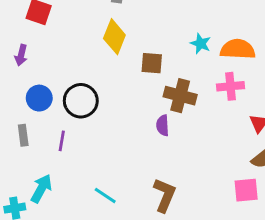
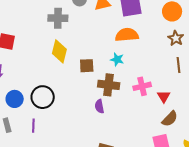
cyan star: (201, 44) -> (117, 59), moved
orange semicircle: (238, 49) -> (127, 35), moved
pink cross: (231, 86) -> (142, 86), moved

